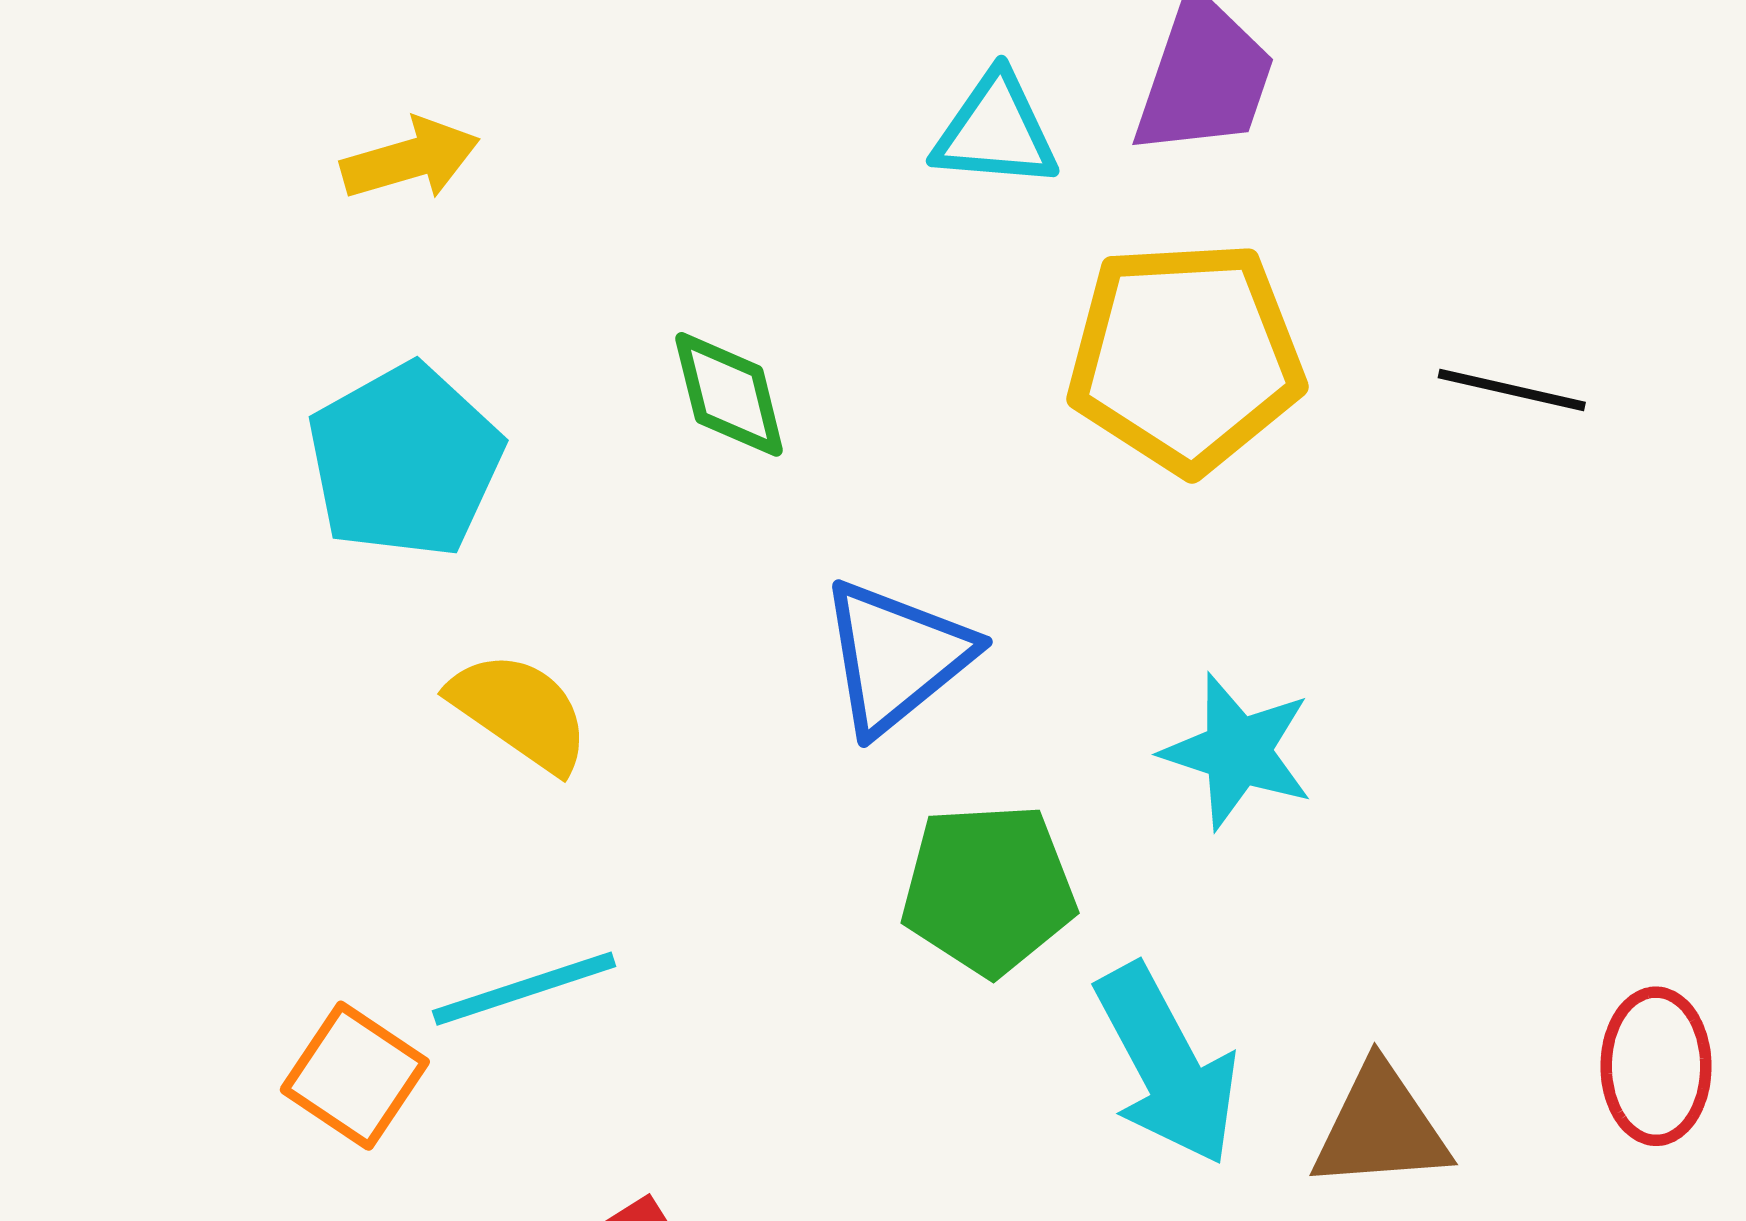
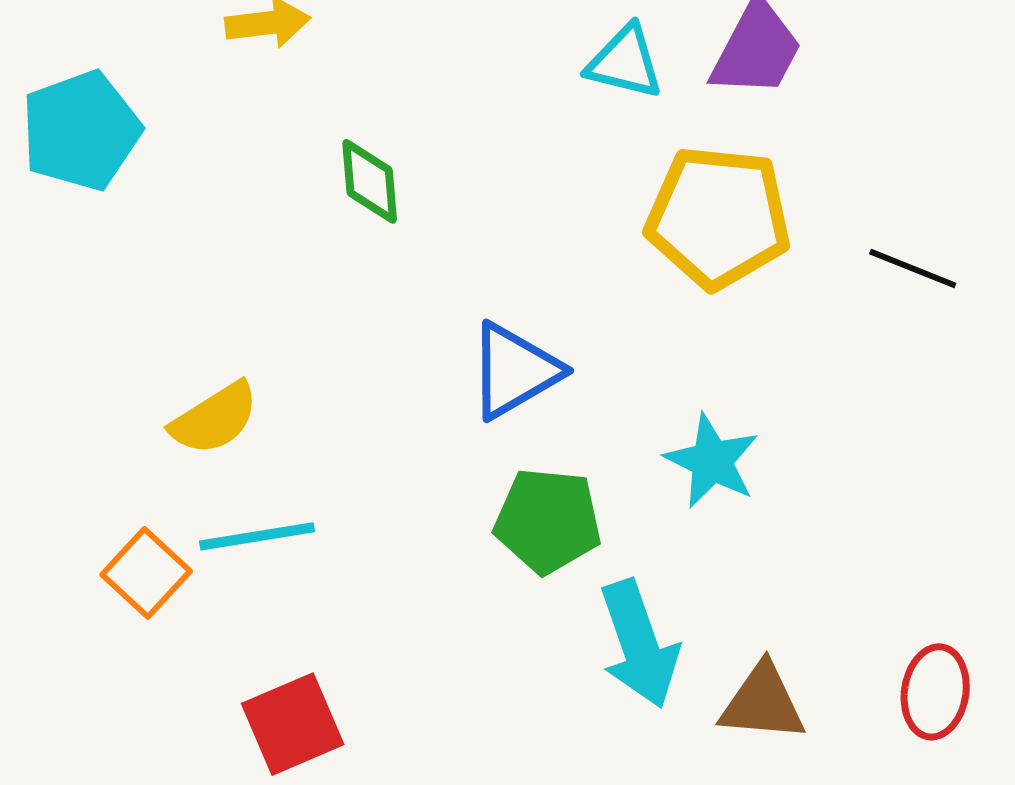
green diamond: (729, 394) -> (370, 181), moved
cyan pentagon: (405, 461) -> (81, 131), moved
yellow semicircle: (520, 711) -> (215, 418), moved, turned 104

